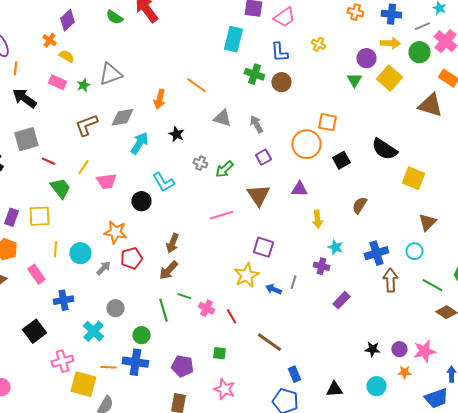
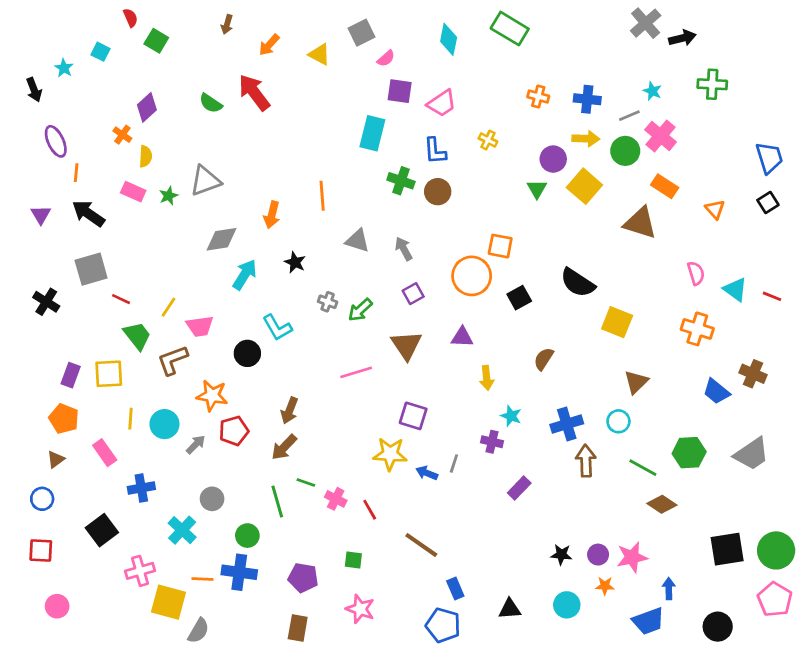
yellow semicircle: (66, 56) -> (145, 156), turned 63
orange line: (196, 85) -> (322, 196), turned 50
brown L-shape: (86, 125) -> (173, 360), moved
yellow star: (246, 275) -> (390, 454), turned 30

